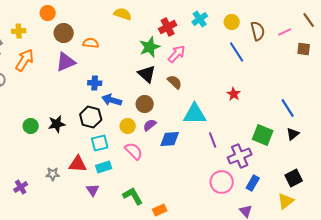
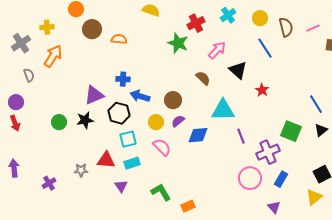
green star: (150, 47) -> (178, 43), turned -30
pink arrow: (177, 54) -> (217, 50), moved
purple triangle: (66, 62) -> (94, 95), moved
black triangle: (147, 74) -> (238, 70), moved

